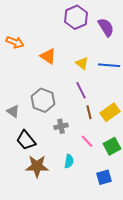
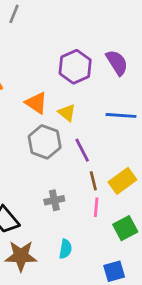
purple hexagon: (76, 17) -> (75, 67), moved
yellow triangle: (82, 63) -> (67, 113), moved
gray hexagon: (43, 100) -> (45, 142), moved
pink line: (87, 141) -> (96, 207), moved, turned 48

